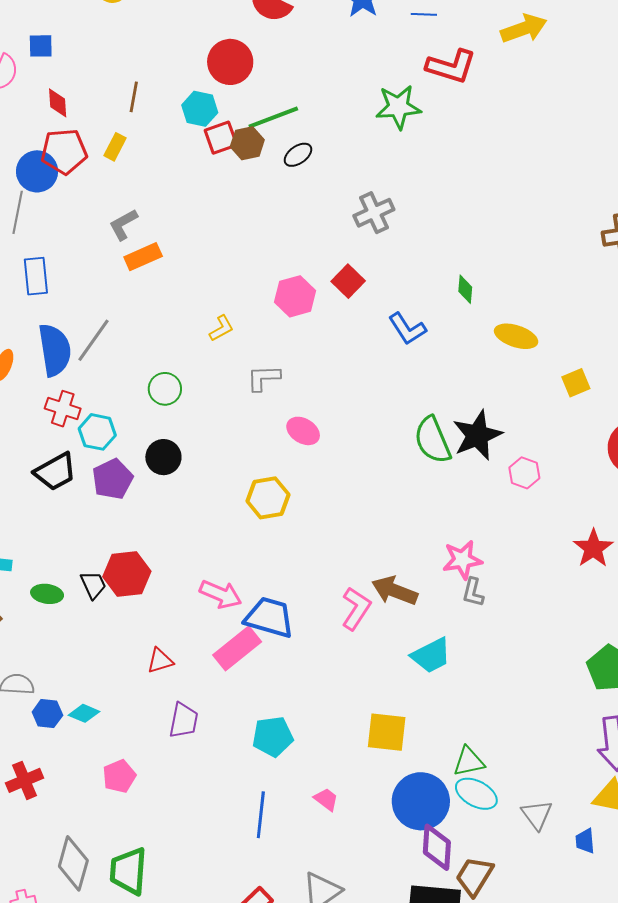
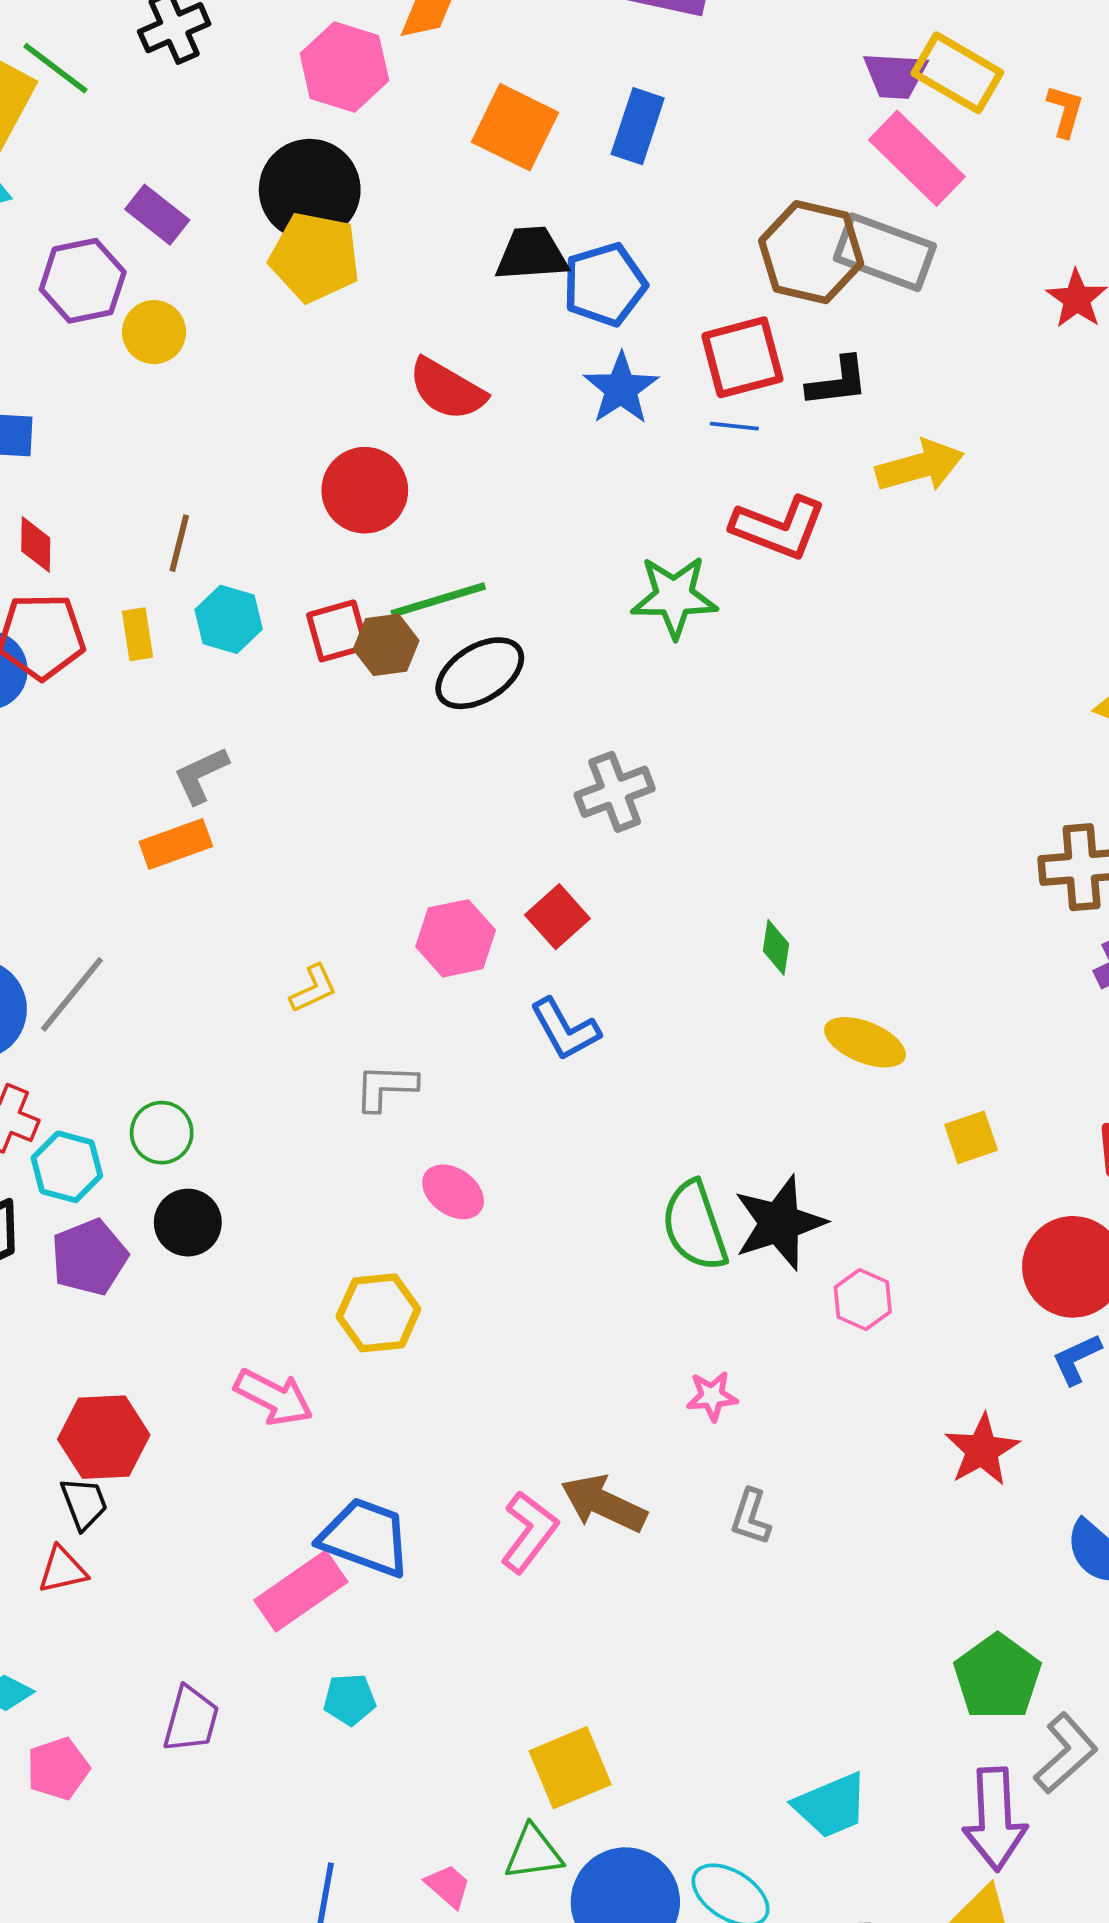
cyan hexagon: (200, 109) -> (229, 619), moved
yellow rectangle: (115, 147) -> (138, 634), turned -40
black ellipse: (298, 155) -> (480, 673), size x1.6
gray L-shape: (123, 225) -> (201, 775), moved
blue L-shape: (407, 329) -> (565, 1029), moved
green circle: (165, 389) -> (162, 1133), moved
pink star: (462, 560) -> (712, 1396), moved, size x0.7
black trapezoid: (93, 585) -> (84, 1503), moved
pink arrow: (221, 594) -> (274, 1397), moved
cyan trapezoid: (431, 655) -> (831, 1805), moved
red triangle: (160, 661) -> (62, 1570), moved
yellow square: (387, 732) -> (570, 1768), turned -33
cyan pentagon: (273, 737) -> (350, 1699), moved, size x0.7
green triangle: (469, 762) -> (533, 1853), moved
pink pentagon: (119, 776) -> (58, 1769), moved

